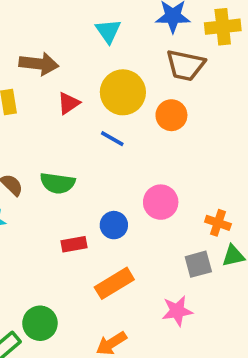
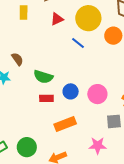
green semicircle: (58, 183) -> (43, 77), moved
pink circle: (161, 202) -> (97, 94), moved
green circle: (40, 323) -> (27, 147), moved

